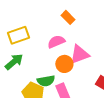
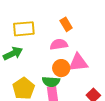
orange rectangle: (68, 17) -> (66, 24), moved
green semicircle: (46, 81) -> (51, 82), moved

